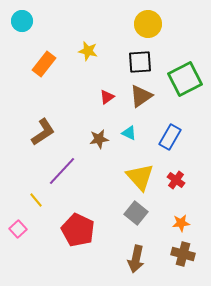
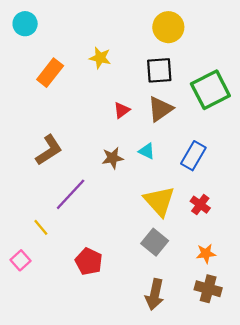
red pentagon: (78, 230) -> (89, 261), size x0.7

